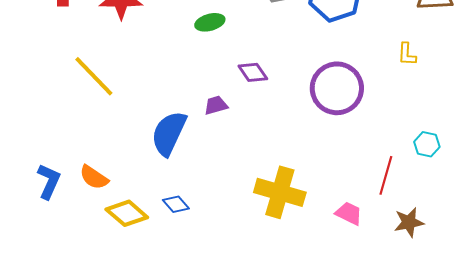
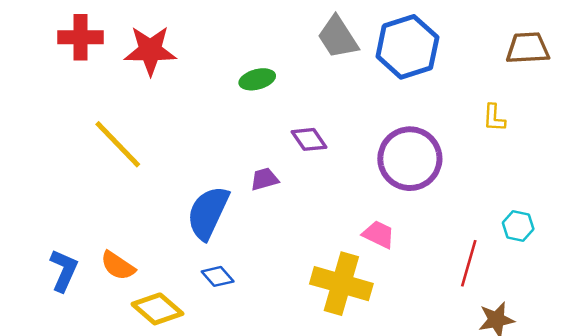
blue diamond: (176, 204) -> (218, 276), moved
pink trapezoid: (349, 213) -> (379, 234), moved

